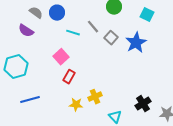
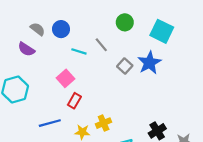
cyan square: (147, 15) -> (162, 31), size x1.5
gray square: (111, 38) -> (125, 66), moved
blue line: (30, 100) -> (50, 123), moved

